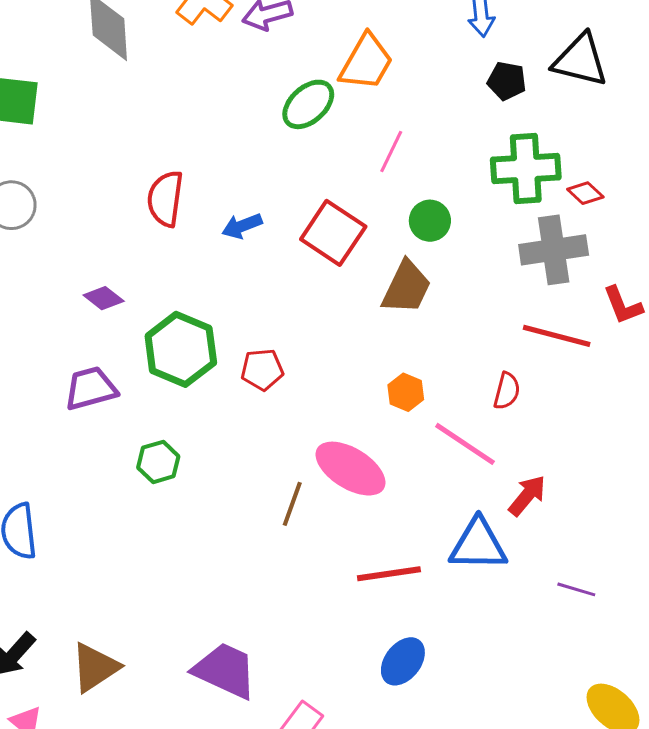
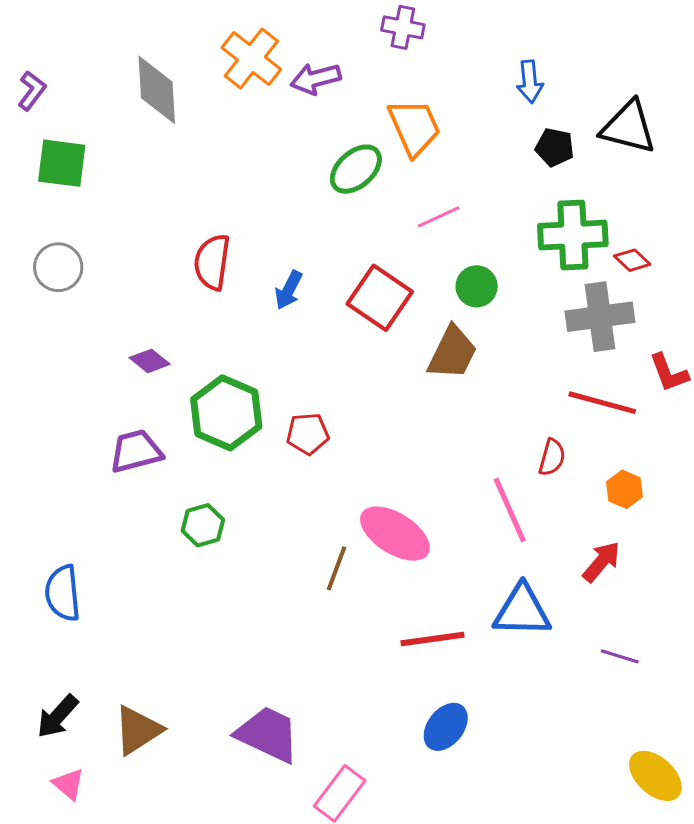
orange trapezoid: (366, 62) -> (414, 127), turned -54
pink line: (391, 152) -> (439, 217), turned 39
blue arrow: (242, 226) -> (289, 290), turned -42
orange hexagon: (406, 392) -> (624, 489), moved
pink line: (465, 444) -> (510, 510), turned 32
red arrow: (527, 496) -> (601, 562), moved

